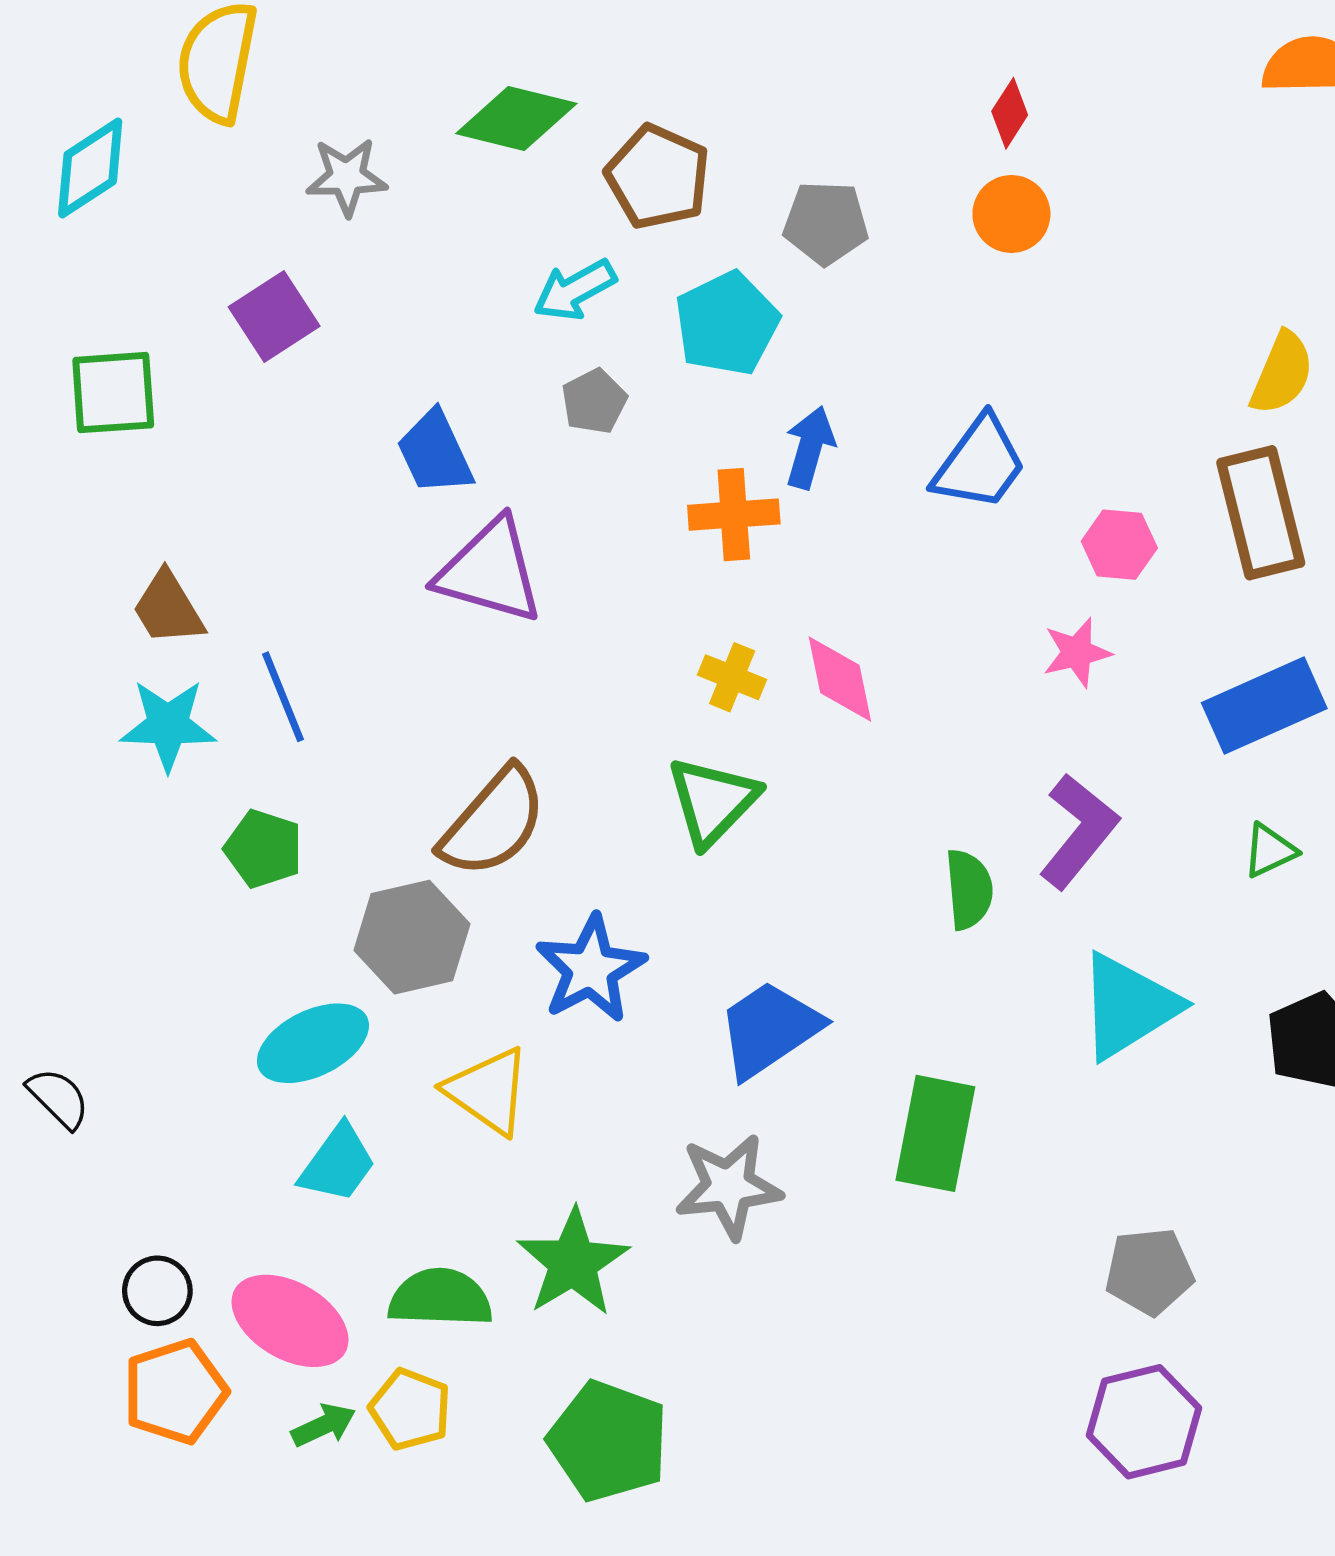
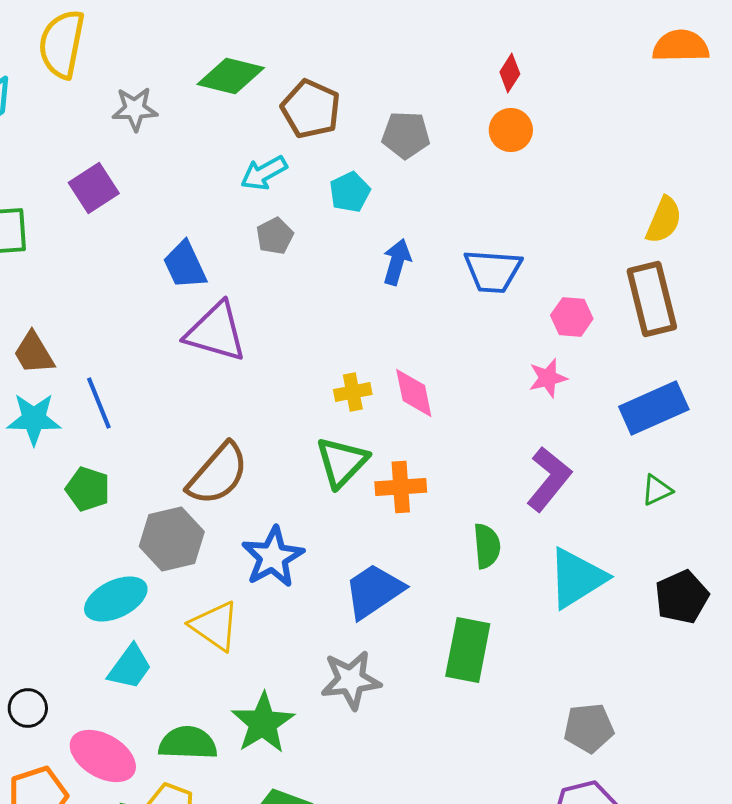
cyan pentagon: (727, 324) -> (350, 192), size x0.7
blue trapezoid: (980, 463) -> (493, 271), turned 58
orange cross: (734, 515) -> (401, 487), moved
yellow cross: (732, 677) -> (353, 392), turned -33
green semicircle: (969, 889) -> (487, 546), moved
black circle: (157, 1291) -> (28, 708), moved

